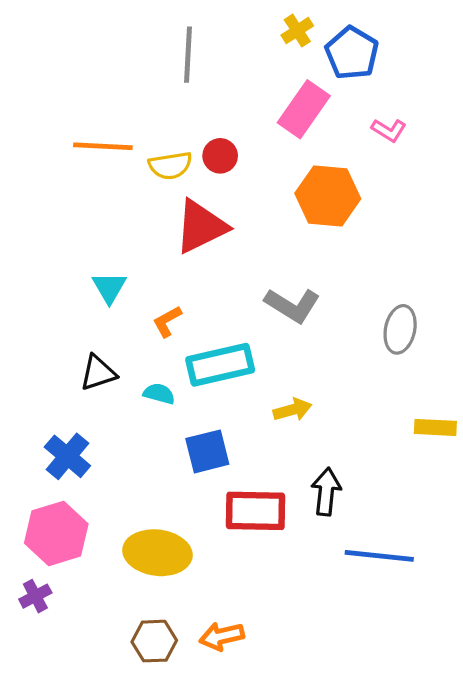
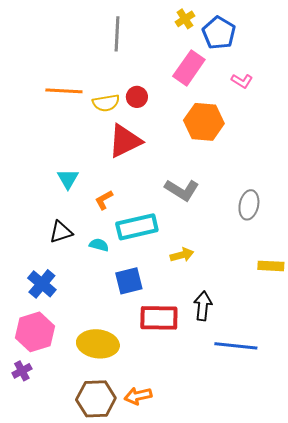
brown hexagon: (154, 641) -> (96, 399), size x1.4

